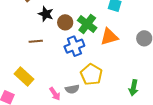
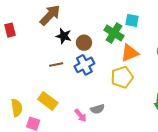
green cross: (87, 24) -> (114, 33), moved
blue cross: (74, 46) -> (84, 65), moved
yellow pentagon: (91, 74) -> (122, 77), moved, turned 30

